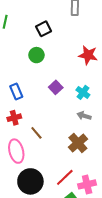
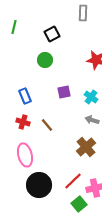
purple square: (56, 87) -> (64, 92), turned 32
red cross: (14, 118) -> (23, 122), turned 32
brown line: (36, 133) -> (47, 125), moved

